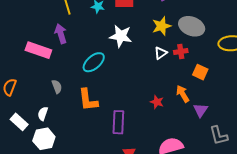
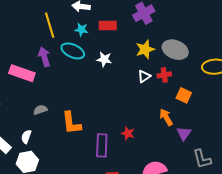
white star: (121, 36) -> (104, 59), size x0.7
cyan ellipse: (94, 62) -> (73, 51), moved, turned 65
gray semicircle: (57, 87) -> (40, 110), turned -88
red star: (157, 102) -> (128, 133), moved

